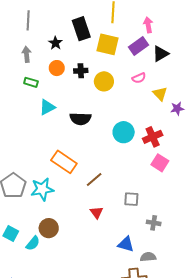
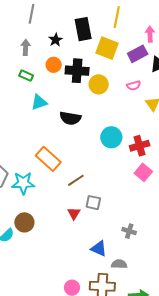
black cross: (81, 71) -> (77, 71), size x1.6
gray square: (131, 199) -> (93, 203), moved

